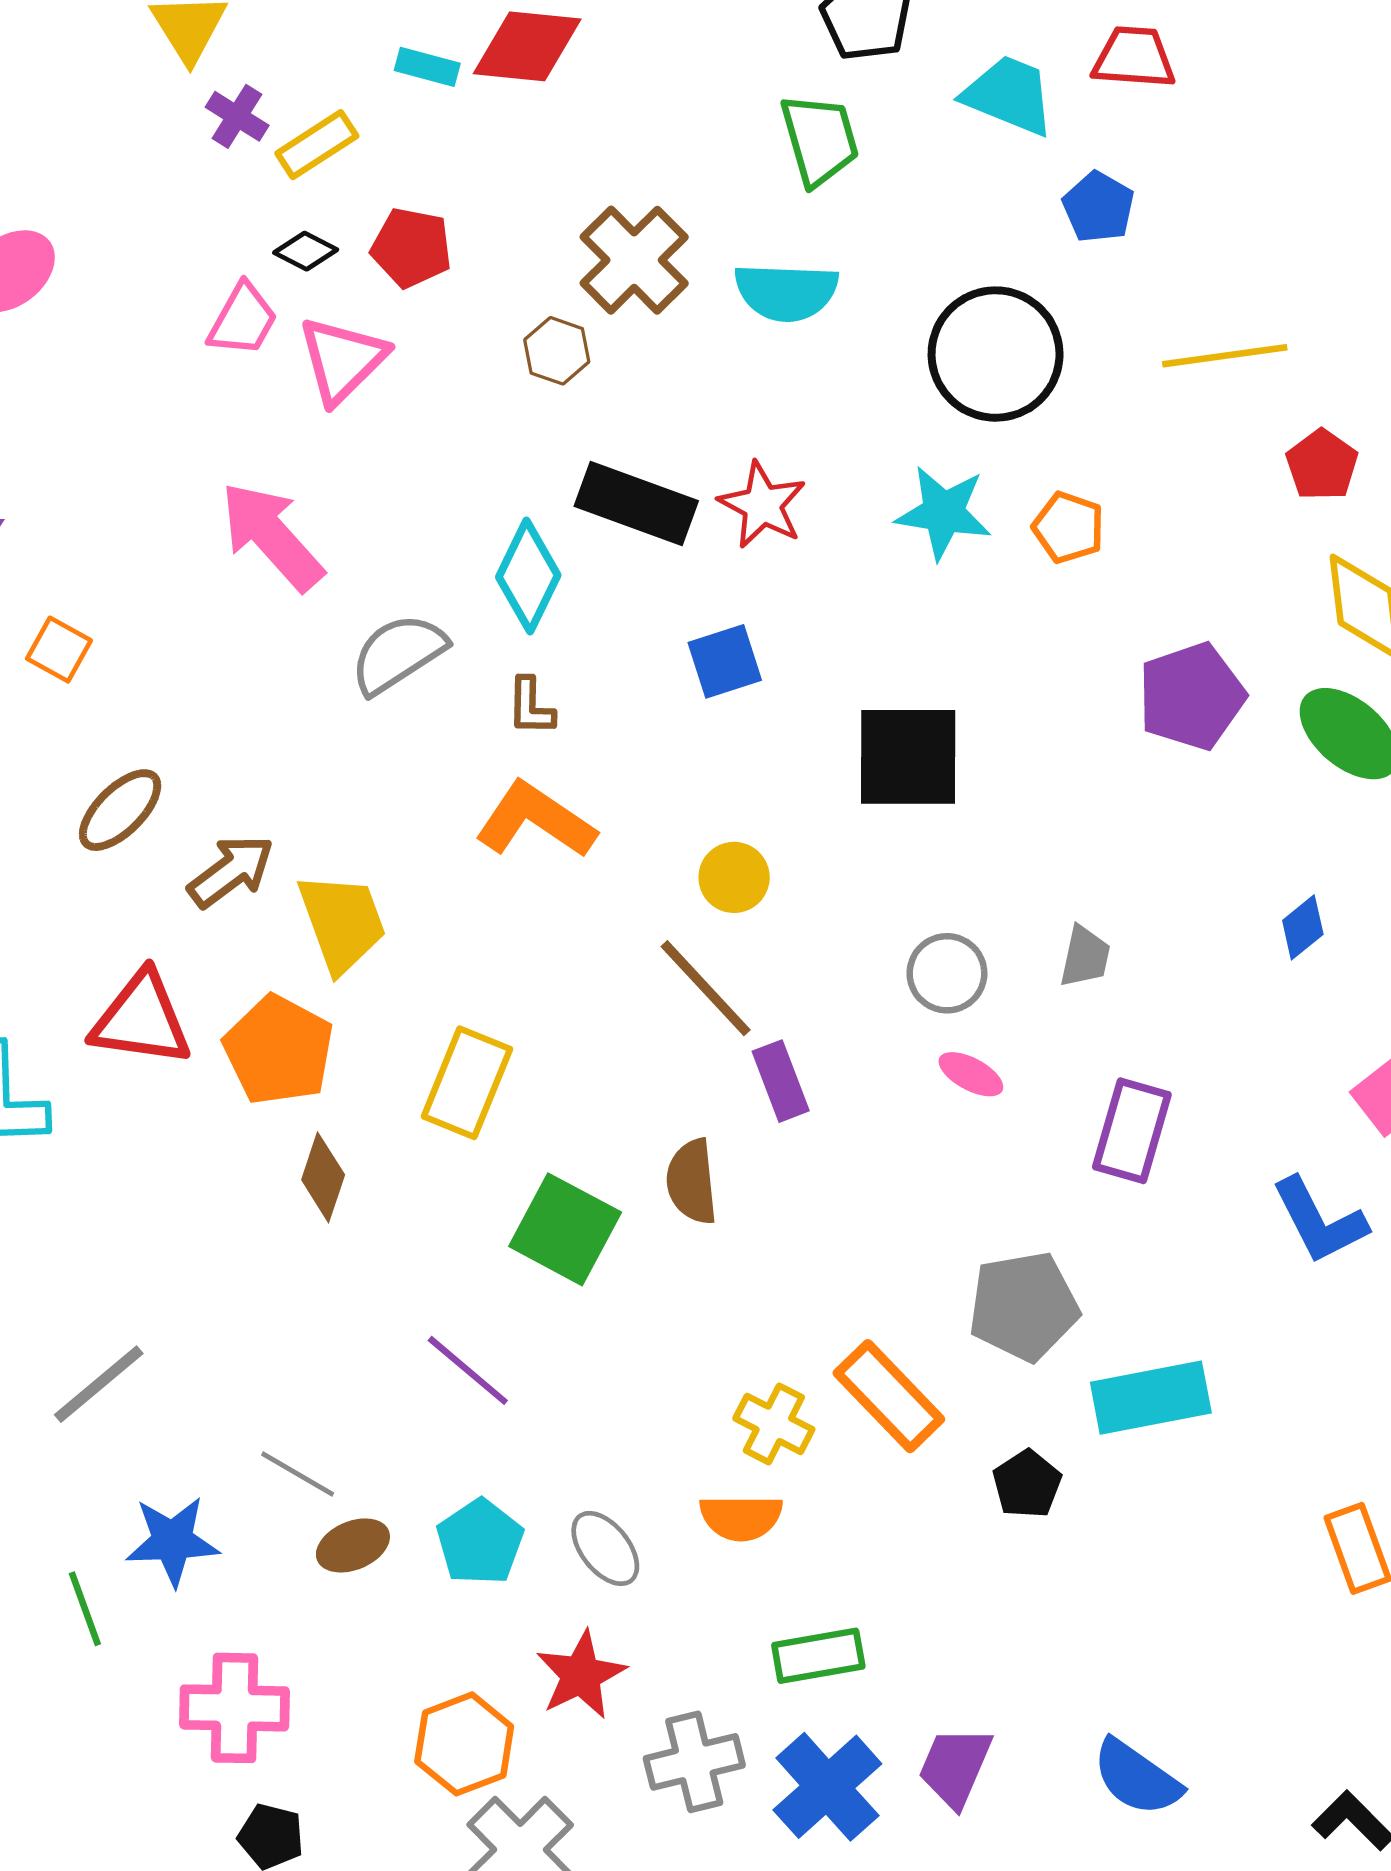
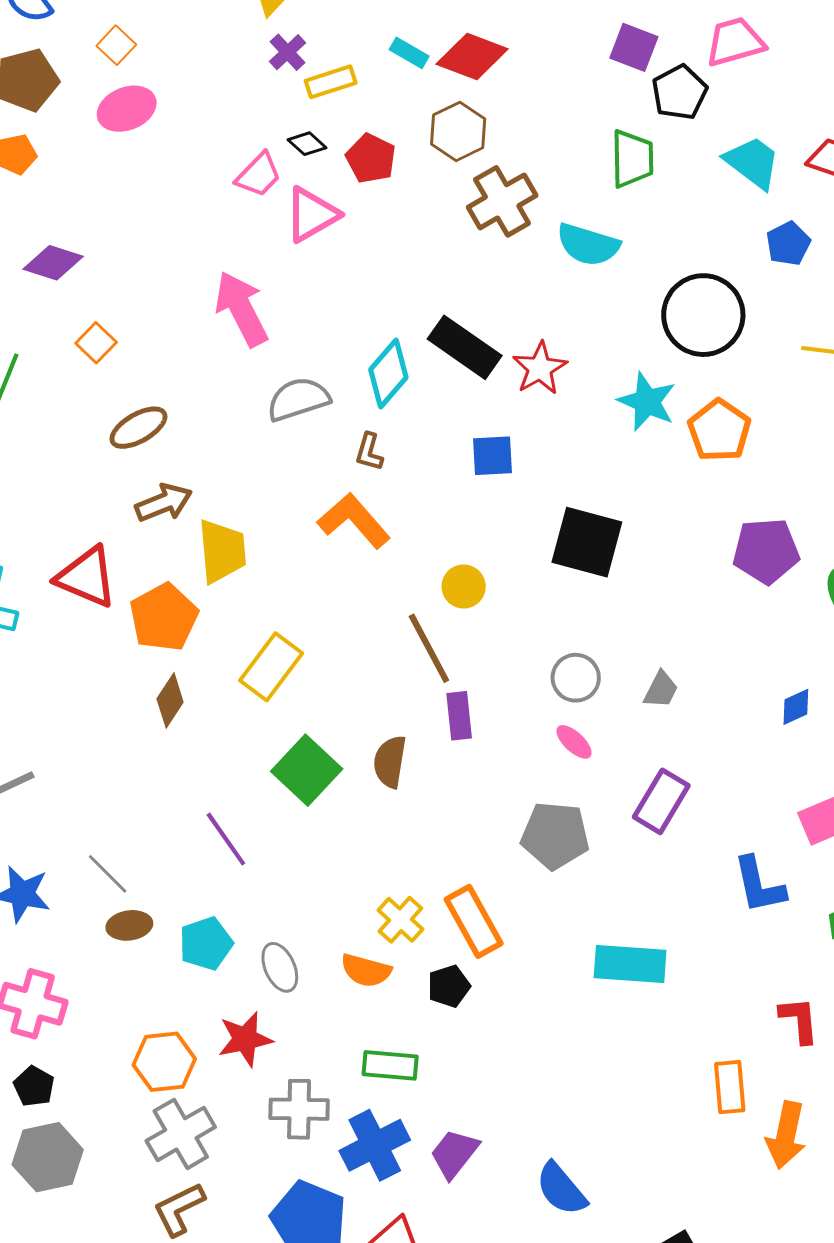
brown hexagon: (557, 351) -> (458, 131), moved, size x1.4
orange pentagon: (1068, 527) -> (719, 430), size x1.4
brown ellipse: (120, 810) -> (138, 428), moved
gray pentagon: (1024, 1306) -> (555, 835), moved
black pentagon: (1027, 1484) -> (449, 986), moved

